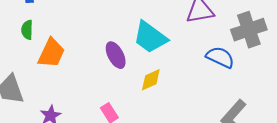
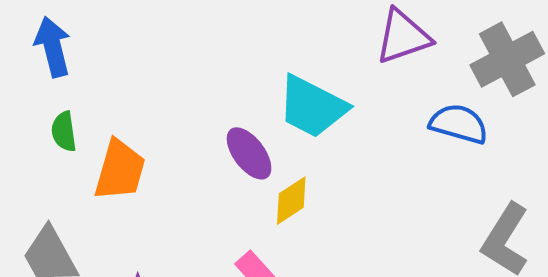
yellow diamond: (151, 80) -> (291, 201), moved

